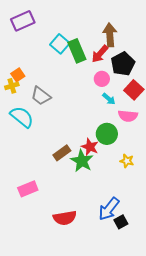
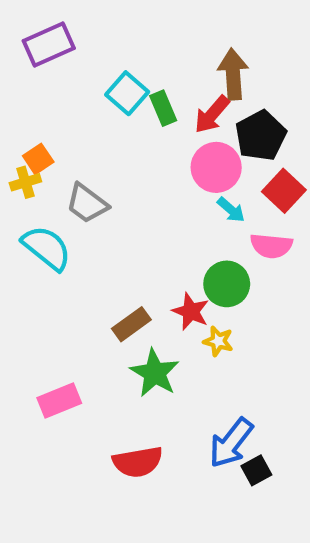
green rectangle: (77, 51) -> (163, 108), size x0.7
pink circle: (102, 79) -> (216, 167), size x1.5
green star: (82, 161) -> (155, 373), moved
yellow star: (127, 161) -> (218, 341), moved

